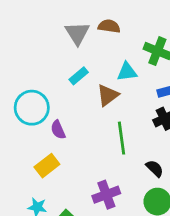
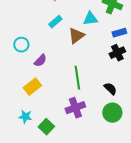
cyan circle: (32, 108) -> (21, 45), size x0.6
purple semicircle: (58, 130) -> (40, 61), turned -112
green line: (121, 138) -> (77, 78), moved

